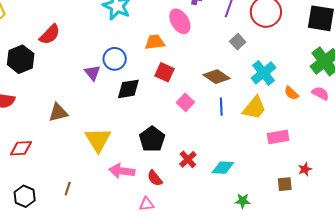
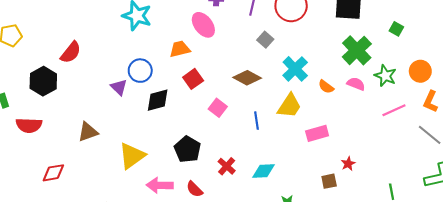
red square: (165, 72) -> (193, 79), turned 36
blue line: (221, 107) -> (256, 121), moved
yellow triangle: (98, 140) -> (132, 156), turned 32

